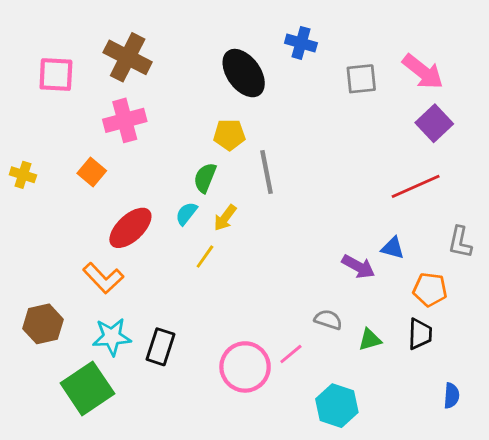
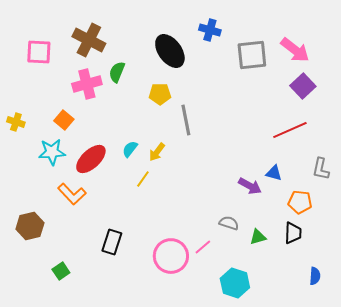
gray square: (361, 79) -> (252, 55), size x1.4
green semicircle: (205, 178) -> (117, 72), moved
cyan star: (112, 337) -> (52, 152), moved
green square: (87, 388) -> (61, 271), size x0.5

